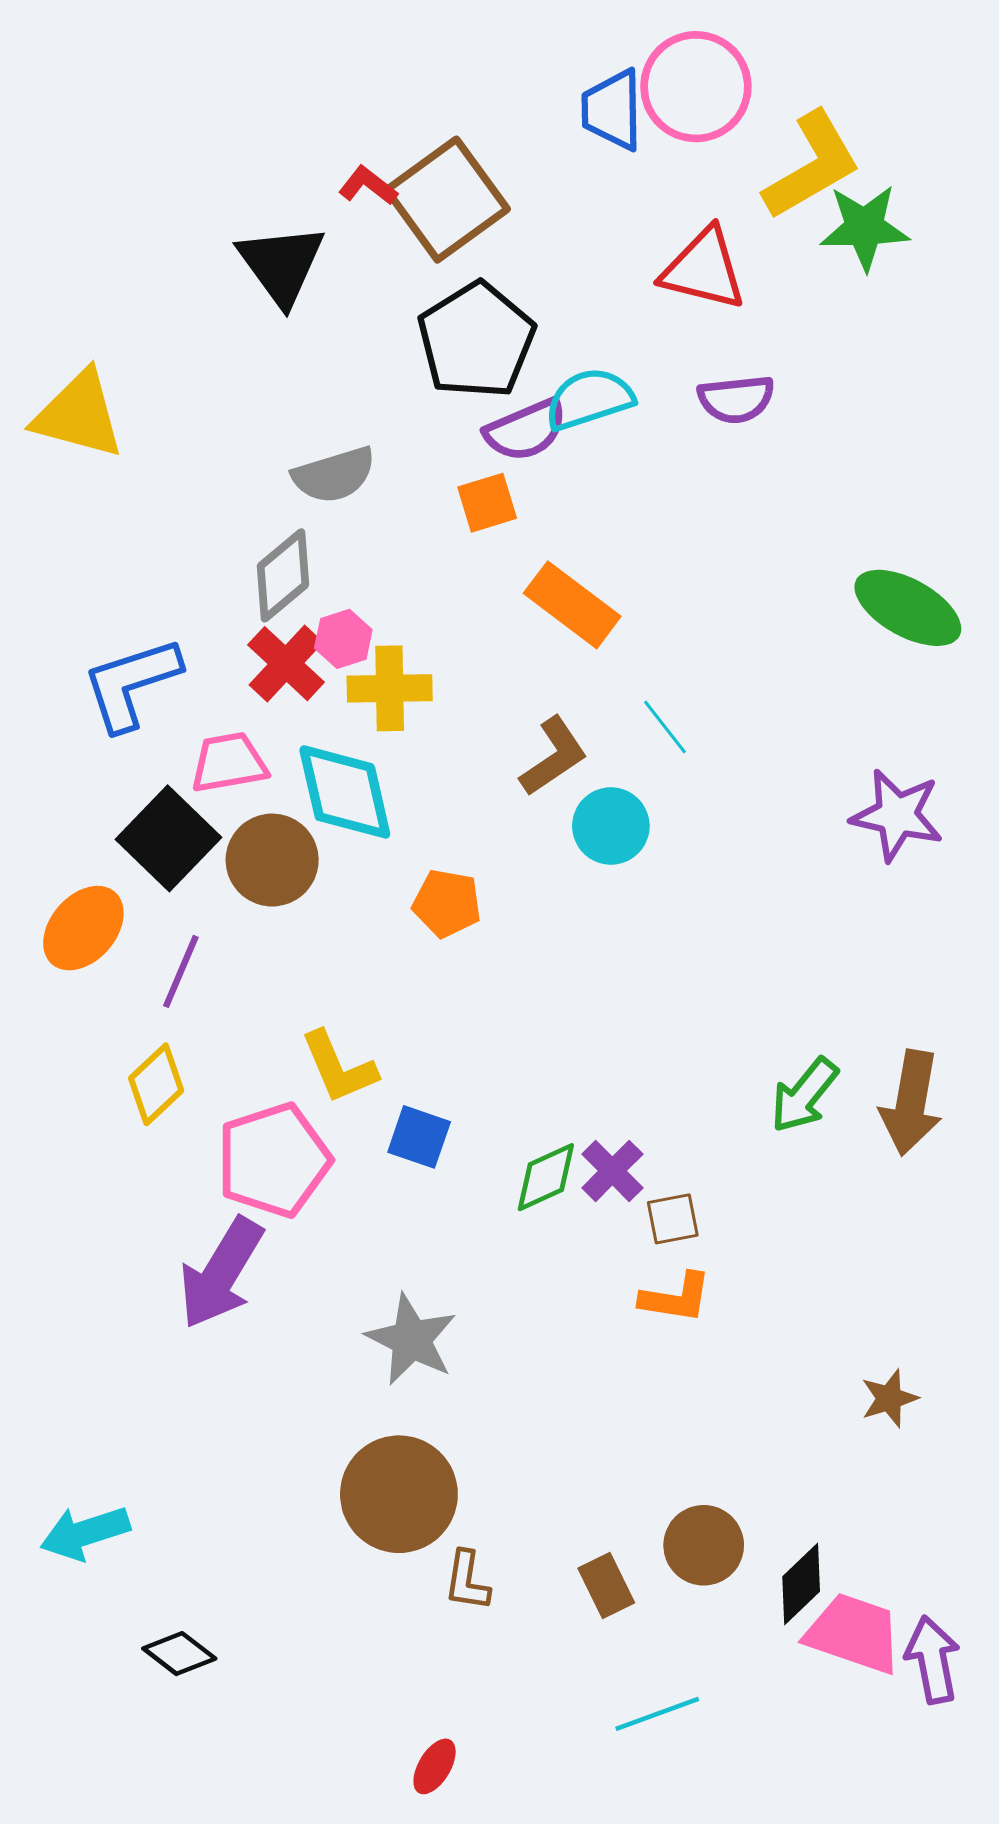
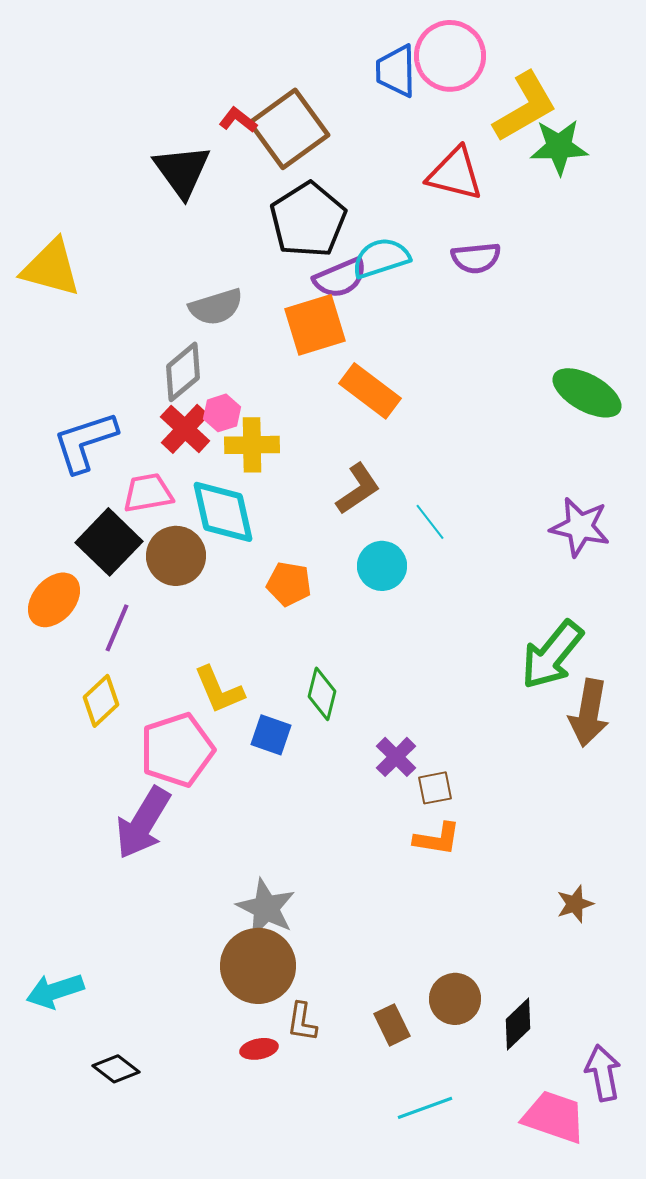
orange square: (487, 503) -> (315, 325), size x1.6
cyan line: (665, 727) -> (430, 522), moved
cyan circle: (611, 826) -> (382, 566), moved
green arrow: (804, 1095) -> (552, 655), moved, size x1.4
green diamond: (546, 1177) -> (322, 694), moved, turned -51
gray star: (411, 1340) -> (266, 908), moved
pink trapezoid: (854, 1633) -> (554, 1117), moved
red ellipse: (435, 1766) -> (259, 1049), moved, turned 48

